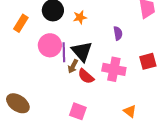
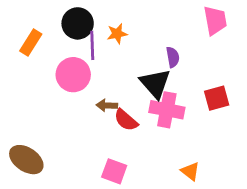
black triangle: (82, 51) -> (155, 83), moved
purple line: (64, 52) -> (92, 45), moved
brown arrow: (73, 66) -> (107, 105), turned 64

